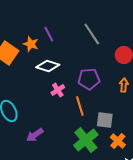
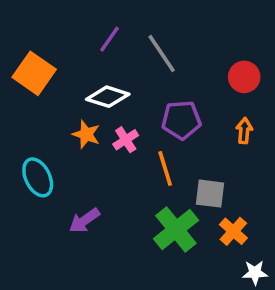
purple line: (49, 34) -> (110, 39), turned 63
gray line: (92, 34) -> (162, 54), moved
orange star: (31, 44) -> (86, 134), moved

